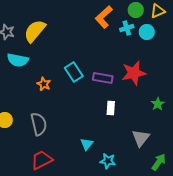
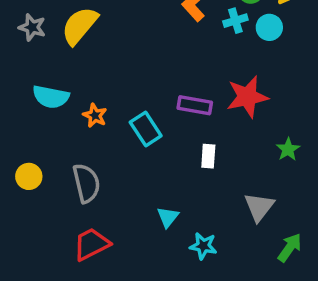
cyan semicircle: (18, 60) -> (51, 97), moved
cyan rectangle: (74, 72) -> (146, 129), moved

